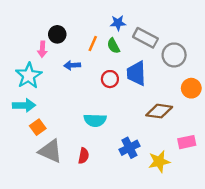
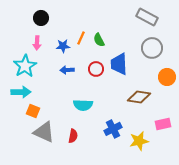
blue star: (118, 23) -> (63, 46), moved
black circle: (57, 34) -> (41, 18), moved
gray rectangle: (145, 38) -> (147, 17), moved
blue arrow: (72, 65) -> (67, 70), moved
orange square: (38, 127) -> (33, 111), turned -32

